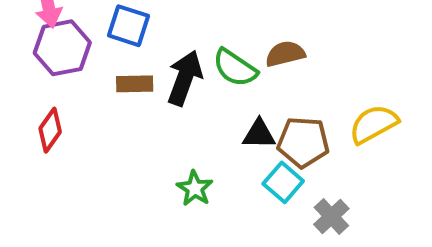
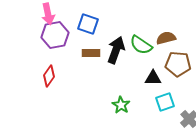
brown pentagon: (303, 142) -> (178, 64), moved
cyan square: (283, 182) -> (165, 102), turned 30

